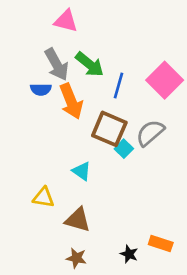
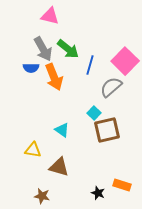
brown square: (109, 129) -> (107, 130), moved, turned -36
gray semicircle: (150, 133) -> (111, 87), moved
brown star: (76, 258) -> (42, 196), moved

